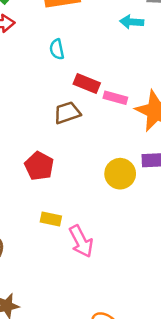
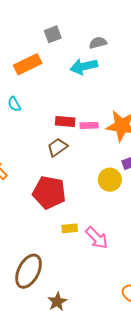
cyan arrow: (132, 22) -> (84, 66), size x1.5
cyan semicircle: (57, 49) -> (14, 104), moved
red pentagon: (39, 166) -> (49, 192), size x1.5

